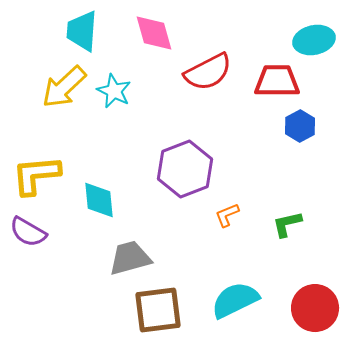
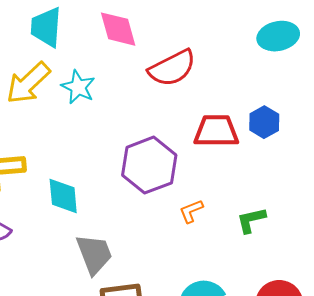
red trapezoid: (277, 81) -> (216, 131), moved
gray trapezoid: (130, 258) -> (94, 254), turned 84

